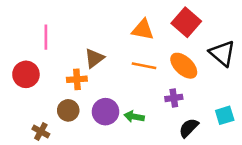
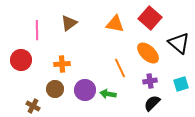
brown triangle: (94, 58) -> (69, 23), moved
orange line: (144, 66) -> (120, 68), moved, turned 54
purple cross: (174, 98) -> (150, 81), moved
cyan square: (225, 115) -> (181, 84), moved

